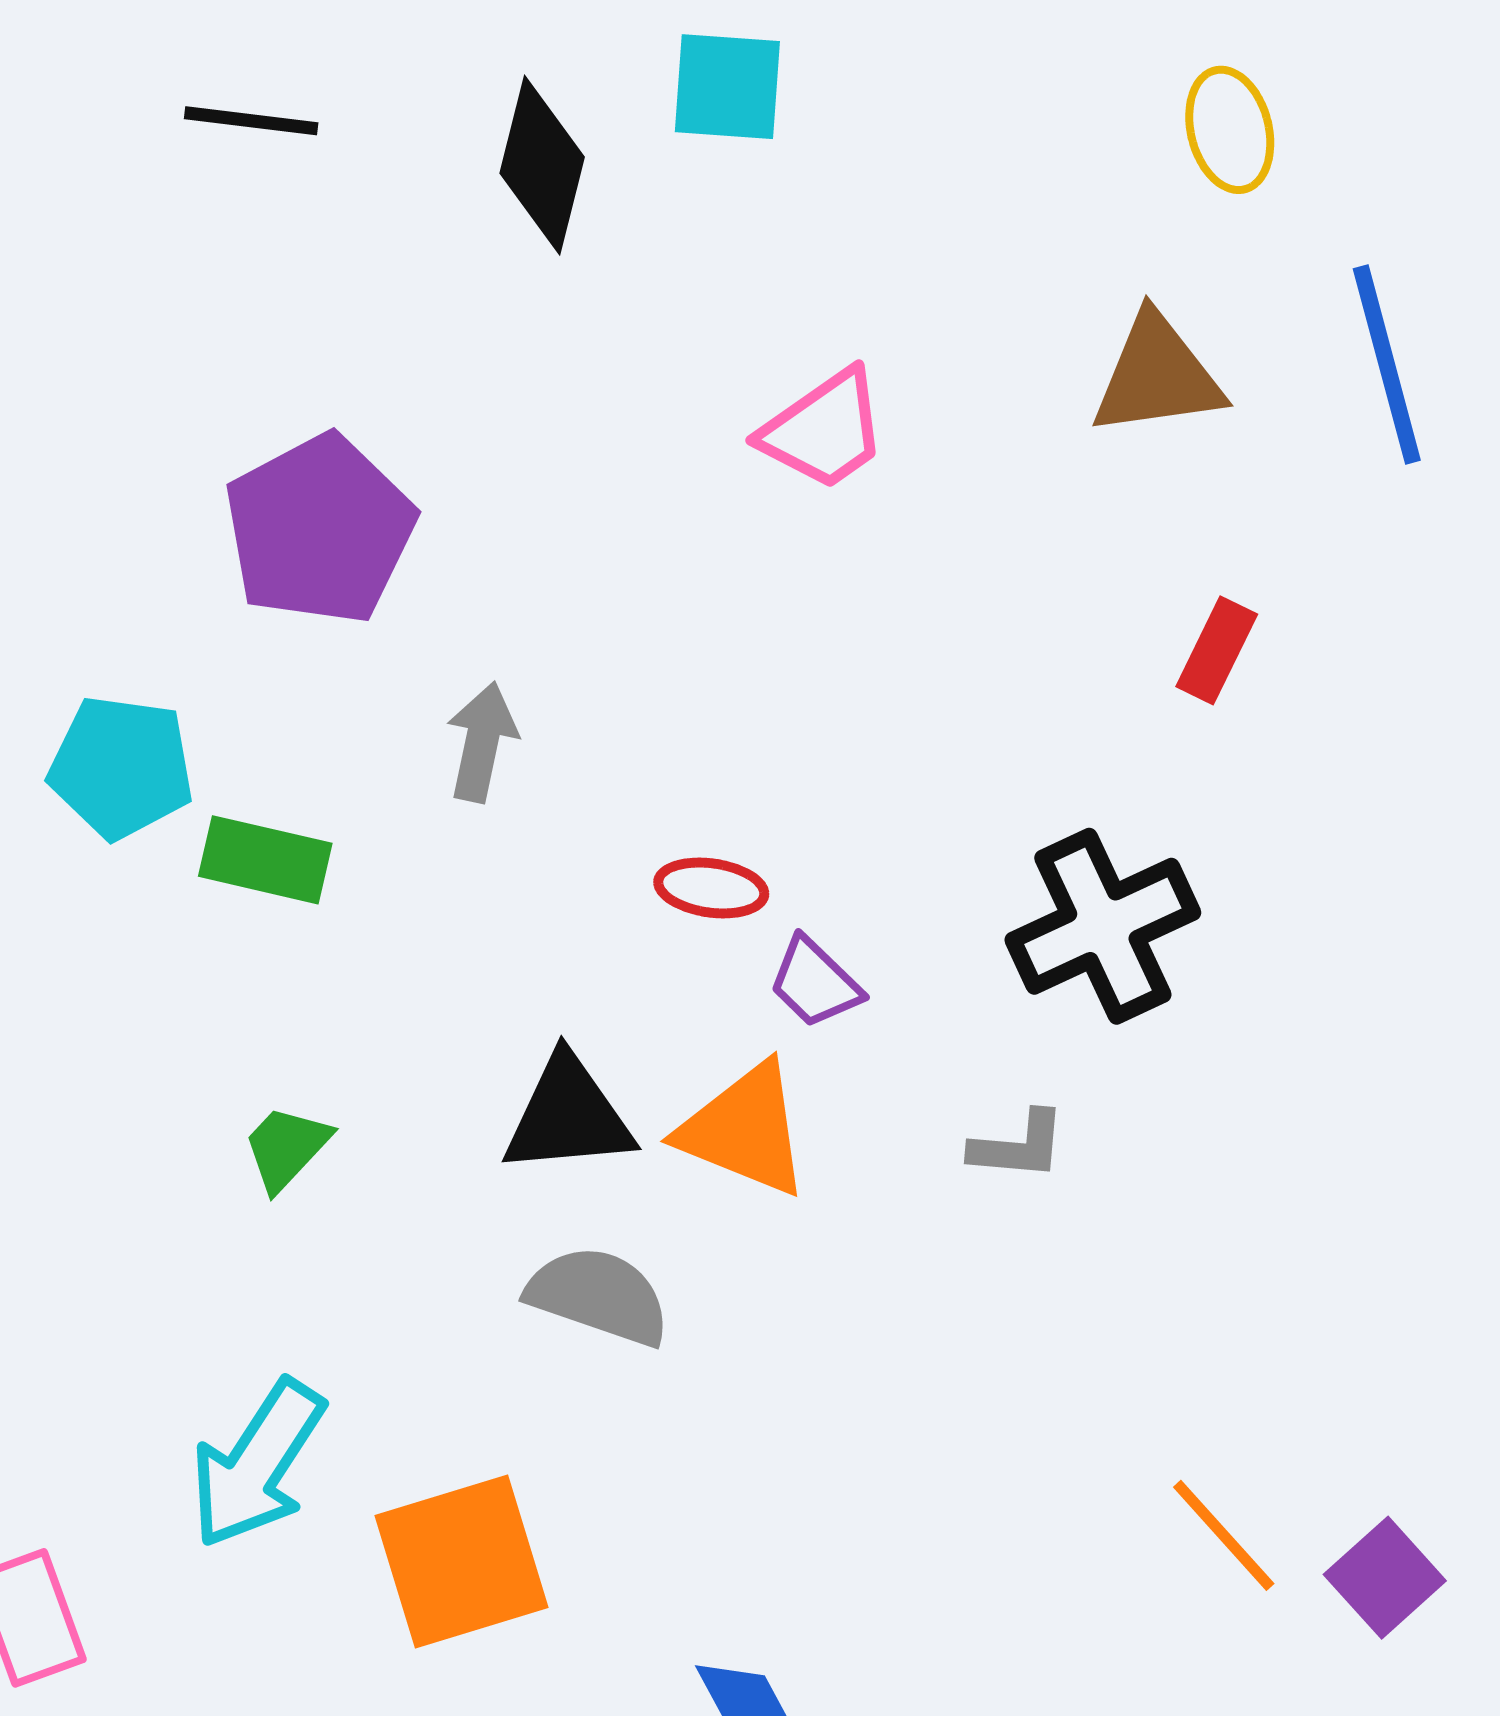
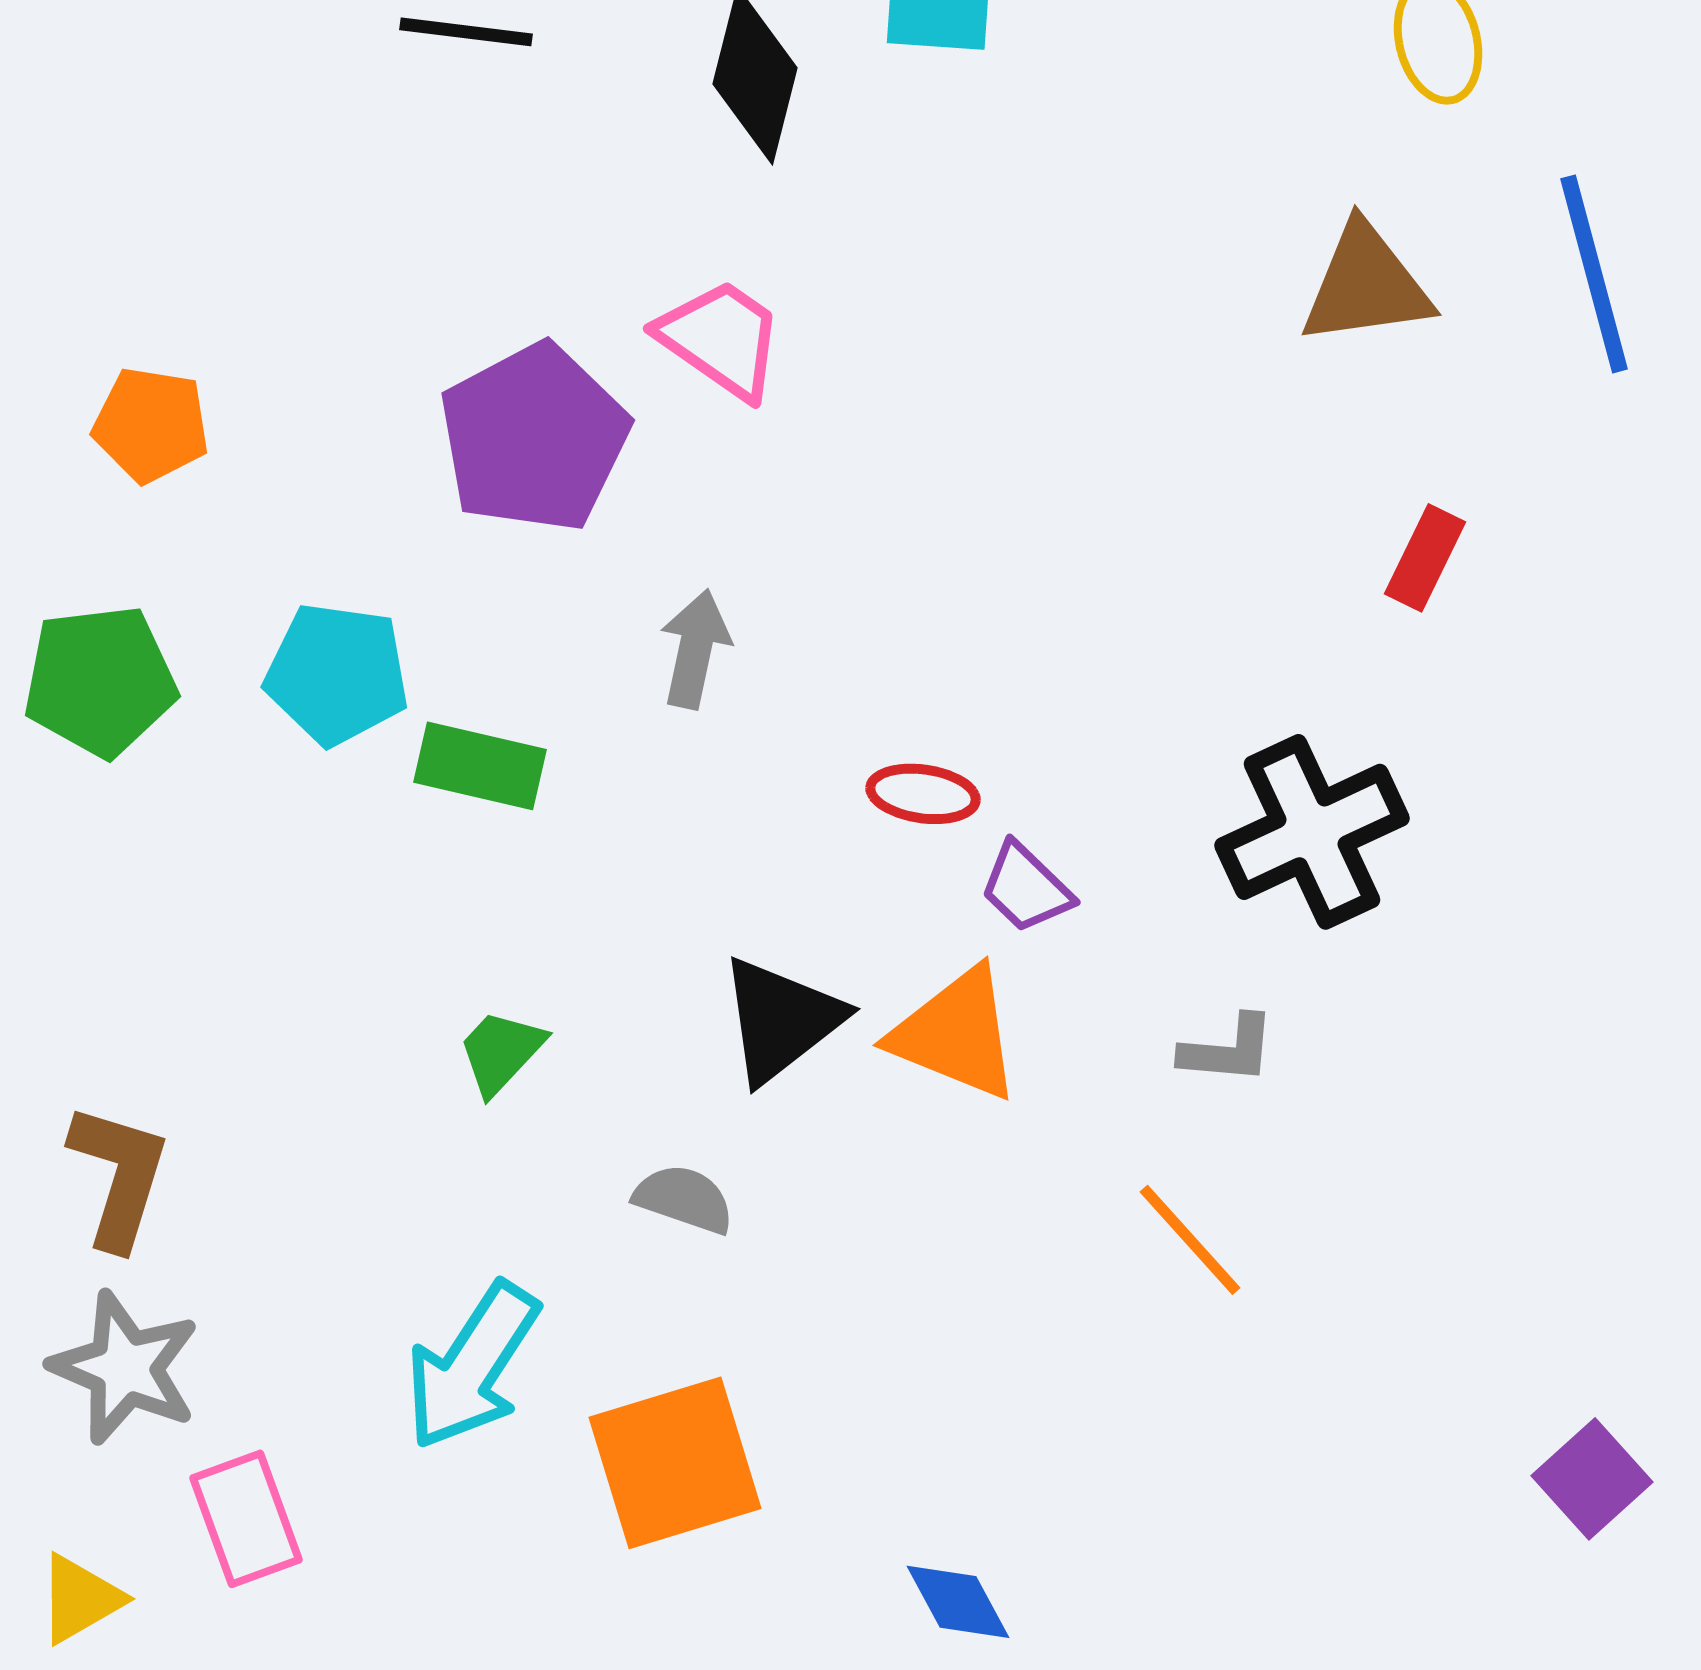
pink trapezoid: (824, 430) -> (721, 339), moved, turned -110
black triangle: (568, 1116) -> (781, 1020), turned -33
gray semicircle: (598, 1296) -> (684, 1199), moved, size x0.7
orange line: (1224, 1535) -> (1190, 1240), moved

